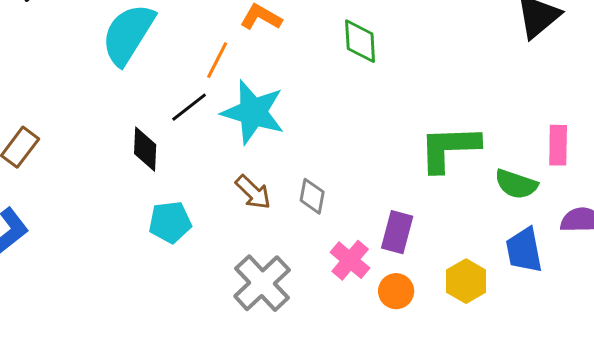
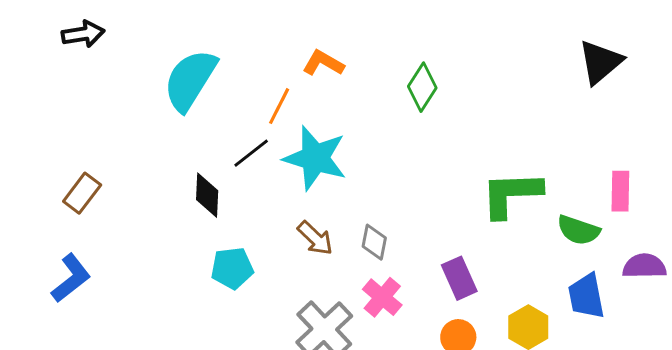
green diamond: (360, 41) -> (422, 87), turned 36
purple rectangle: (397, 232) -> (459, 278), turned -39
pink cross: (350, 260) -> (382, 297), moved

